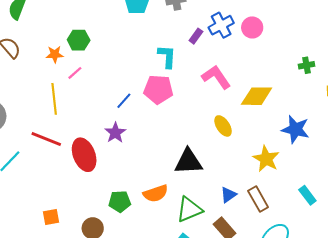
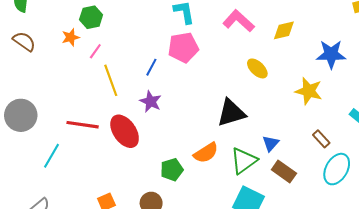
yellow diamond: (257, 96) -> (284, 30), size x0.7
yellow line: (54, 99) -> (111, 80), moved
blue triangle: (228, 195) -> (271, 143), moved
brown rectangle: (258, 199) -> (321, 139), moved, size x0.7

